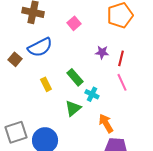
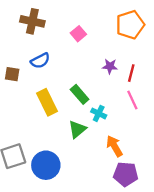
blue semicircle: (40, 47) -> (40, 61), size x0.7
brown square: (15, 59) -> (12, 74), turned -32
yellow rectangle: (46, 84) -> (47, 102), size x1.6

